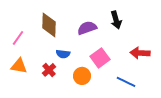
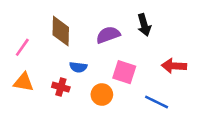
pink square: (100, 58) -> (124, 72), turned -36
red cross: (49, 70) -> (61, 87), turned -32

